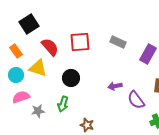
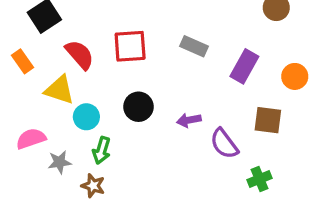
cyan circle: (16, 75) -> (86, 117), moved
black circle: (71, 78) -> (138, 107), moved
brown star: (87, 125) -> (93, 186), moved

